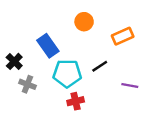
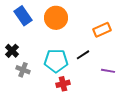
orange circle: (84, 22) -> (56, 18), moved, size x1.5
blue rectangle: (48, 46) -> (23, 16), moved

